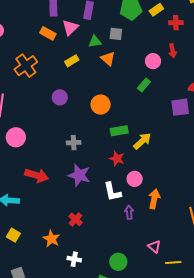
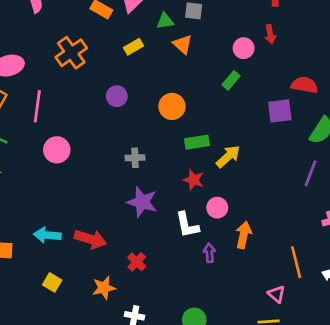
red arrow: (37, 175) -> (90, 239), moved
orange star: (51, 239) -> (104, 288), turned 30
pink triangle: (154, 247) -> (277, 294), moved

